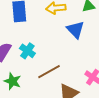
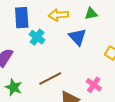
cyan cross: (27, 51) -> (37, 37), moved

